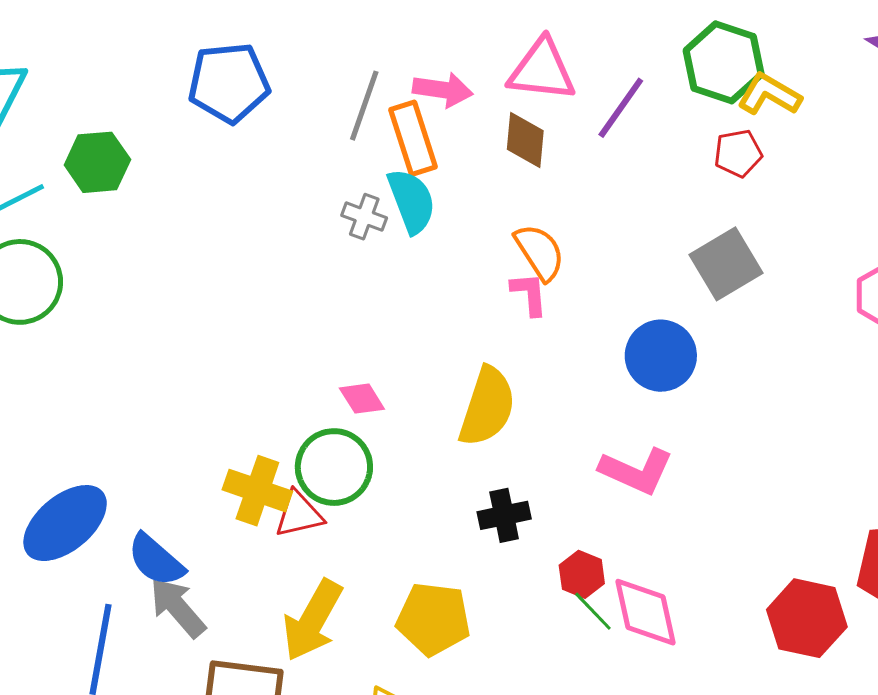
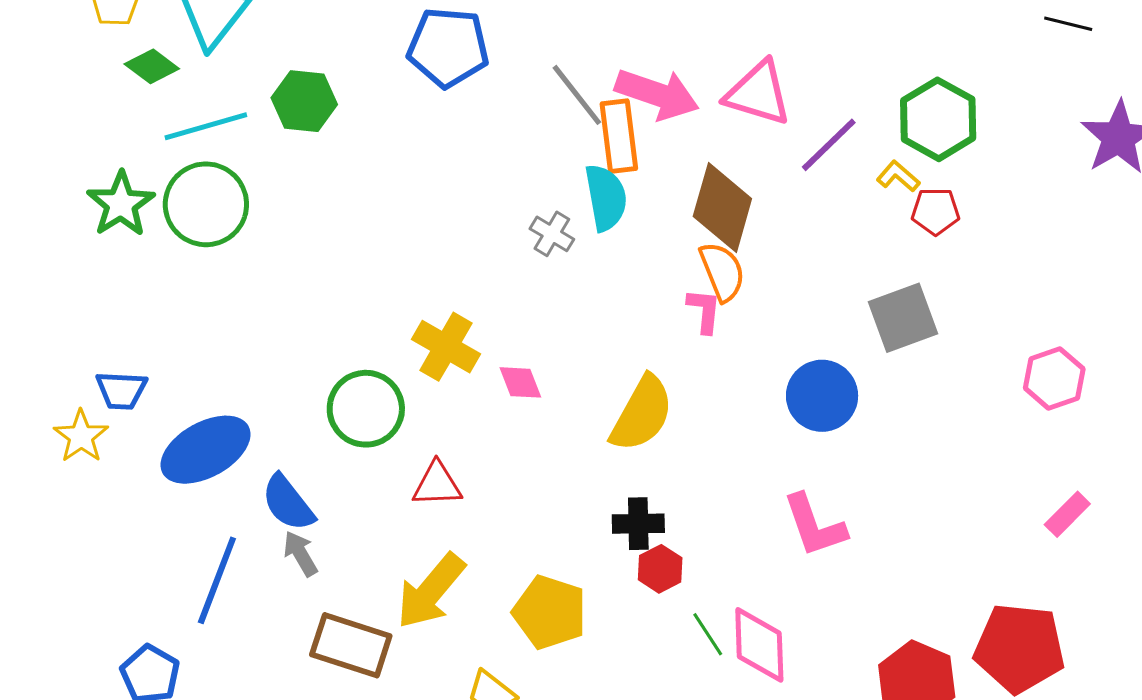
pink arrow: (443, 90) -> (657, 94), size x1.4
yellow L-shape: (769, 94) -> (898, 176), moved, size x0.7
gray line: (364, 106) -> (577, 95), turned -68
brown diamond: (525, 140) -> (722, 207), moved, size x1.5
gray cross: (364, 217) -> (552, 234), moved
green circle: (334, 467) -> (366, 409), moved
pink L-shape: (636, 471) -> (814, 526), moved, turned 36
yellow cross: (257, 491) -> (446, 347), moved
red hexagon: (582, 574) -> (660, 569), moved
gray arrow: (178, 608) -> (300, 554), size x0.7

